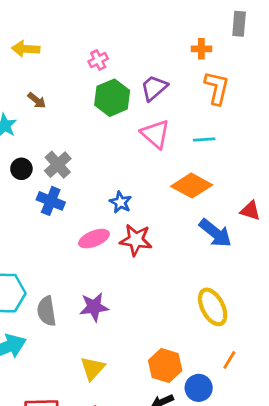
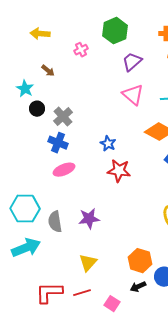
pink cross: (98, 60) -> (81, 50), moved
green hexagon: (112, 98) -> (115, 31), moved
black circle: (21, 169) -> (37, 109), moved
pink ellipse: (94, 239) -> (64, 170), moved

